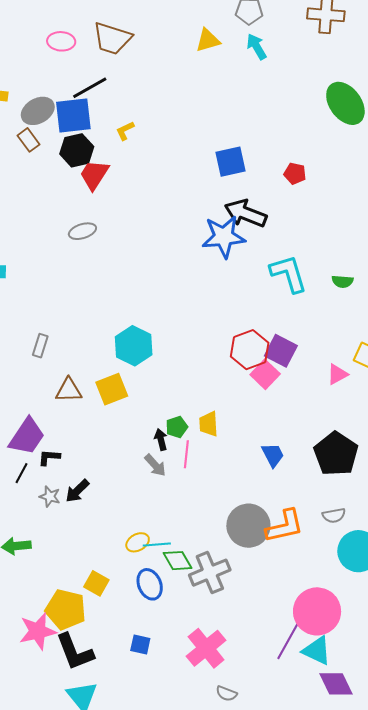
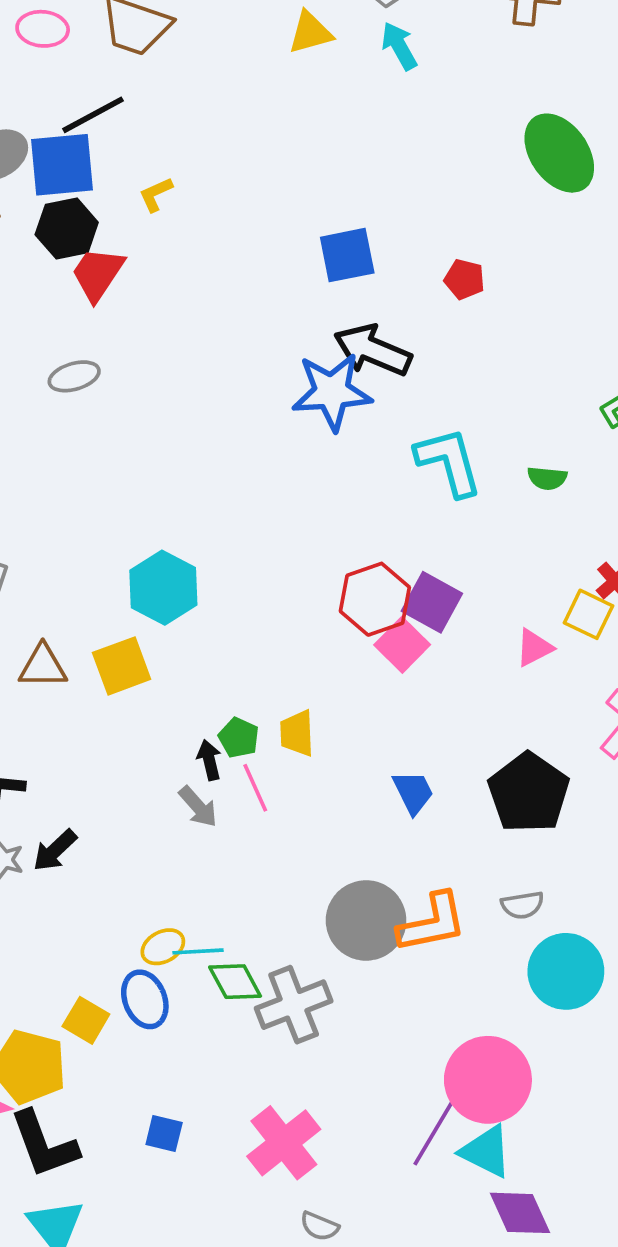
green pentagon: (177, 427) -> (239, 738), turned -30
pink line: (186, 454) -> (255, 788), turned -32
blue ellipse: (150, 584) -> (145, 999), moved

